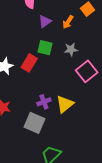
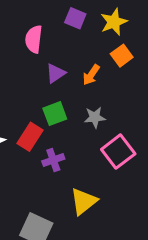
green square: (45, 48) -> (55, 114), turned -35
purple cross: (44, 102) -> (53, 160), moved

